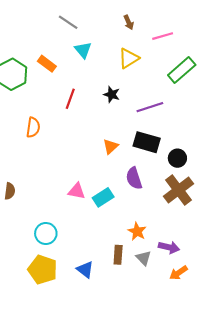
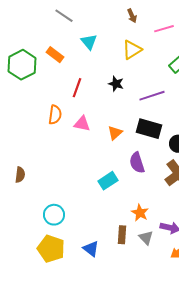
gray line: (68, 22) -> (64, 16), moved
orange semicircle: (33, 127) -> (55, 115), moved
pink triangle: (77, 191) -> (82, 124), moved

